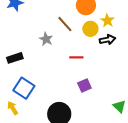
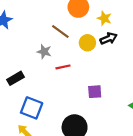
yellow circle: (90, 29) -> (87, 43), moved
red line: (76, 57) -> (63, 67), moved
purple square: (84, 85) -> (95, 92), turned 32

